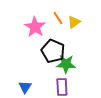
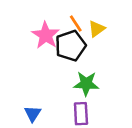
black pentagon: (53, 51) -> (71, 46), moved, turned 30

